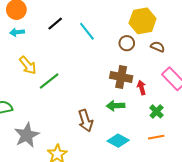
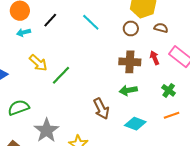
black line: (55, 24) -> (50, 20), moved
red arrow: (142, 88) -> (155, 58), moved

